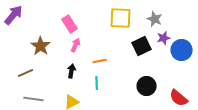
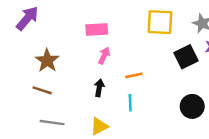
pink rectangle: (70, 24) -> (97, 30), turned -60
brown star: (41, 46) -> (47, 61), moved
brown line: (26, 73) -> (42, 90), turned 42

